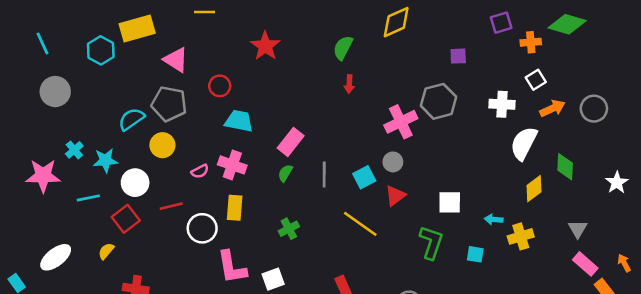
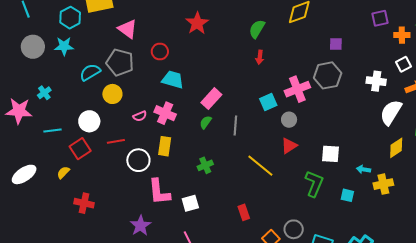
purple square: (458, 56) -> (336, 44), moved
cyan star: (105, 160) -> (64, 46), moved
cyan square: (364, 177) -> (268, 102), moved

